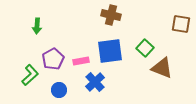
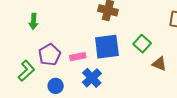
brown triangle: (162, 68) -> (159, 64), size x0.7

